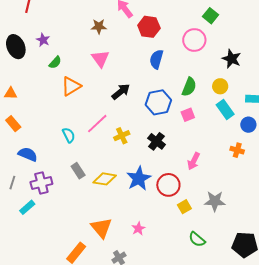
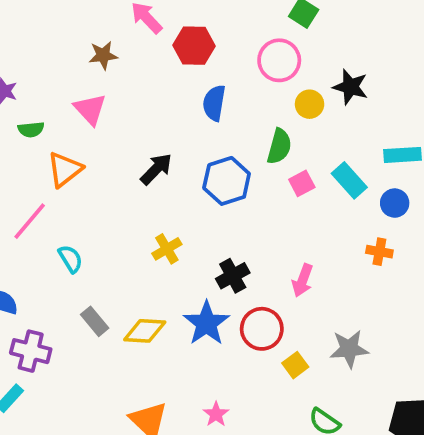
pink triangle: (100, 59) -> (90, 109), moved
green semicircle: (55, 62) -> (31, 130), turned 48
yellow circle: (220, 86) -> (310, 104), moved
pink square: (188, 115) -> (302, 183), moved
pink line: (97, 124) -> (30, 221), moved
black cross: (157, 141) -> (233, 276), moved, turned 30
purple cross: (41, 183) -> (31, 351), turned 35

